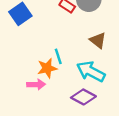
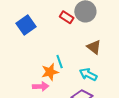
cyan arrow: (91, 72) -> (88, 74), size x0.7

